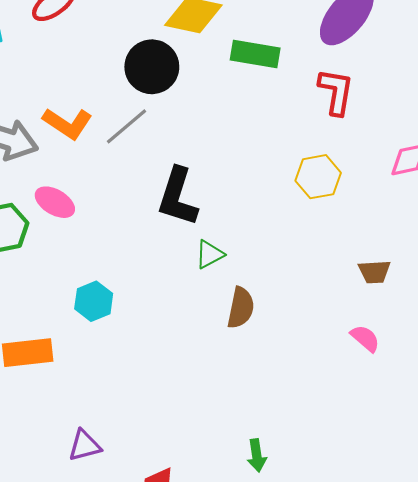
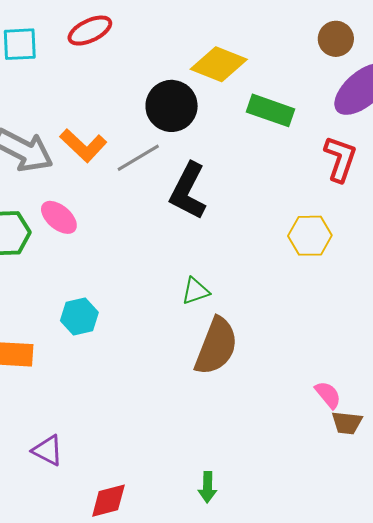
black L-shape: (178, 197) -> (188, 191), moved
brown trapezoid: (374, 272) -> (347, 423), moved
brown semicircle: (241, 308) -> (216, 346), size x1.5
purple triangle: (85, 446) -> (48, 450), turned 32

